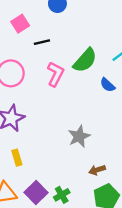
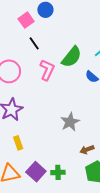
pink square: (20, 24) -> (26, 20), moved
black line: (42, 42) -> (34, 43), turned 72
green cross: (62, 195) -> (58, 172), turned 32

